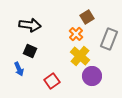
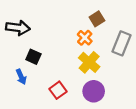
black arrow: (30, 25) -> (18, 28), moved
purple circle: (92, 76) -> (94, 91), moved

